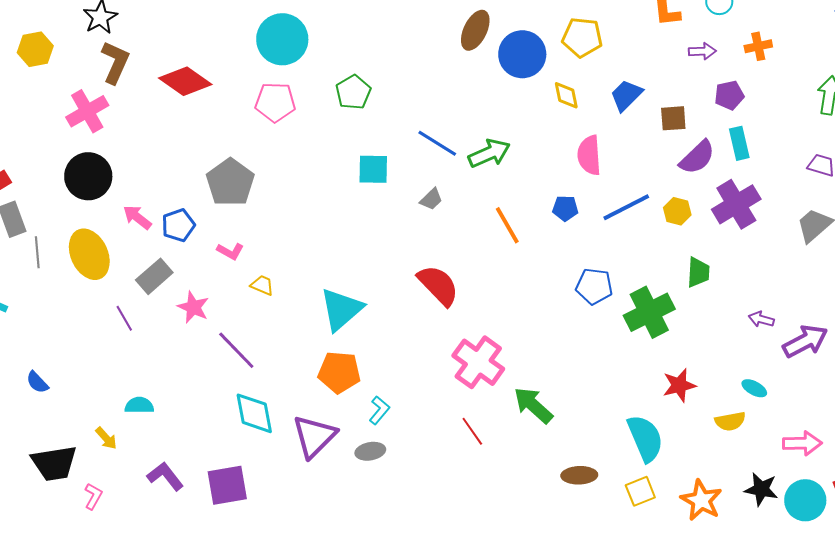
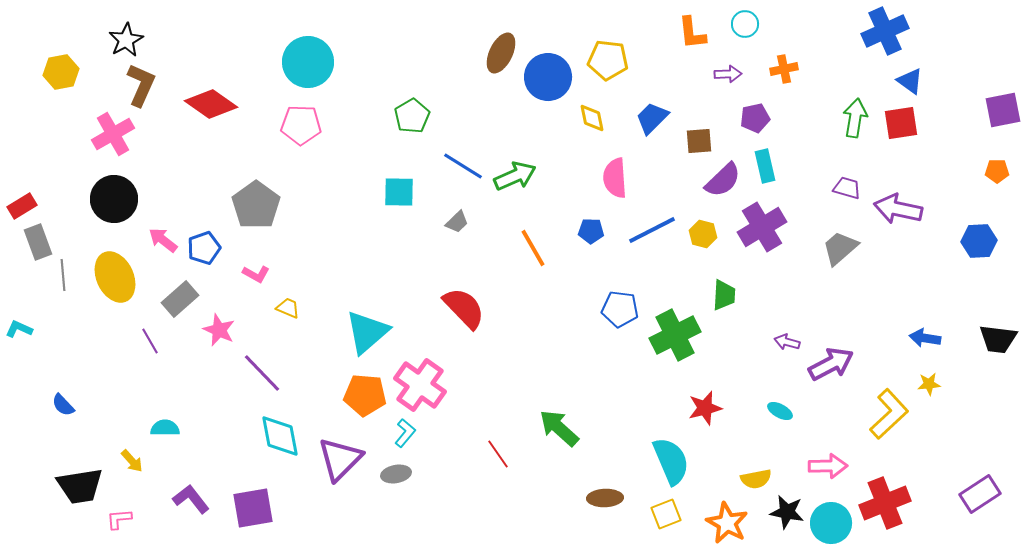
green pentagon: (353, 92) -> (412, 116), moved
pink cross: (478, 362) -> (420, 385), moved
yellow semicircle: (730, 421) -> (756, 479), moved
pink L-shape: (93, 496) -> (119, 519), turned -124

